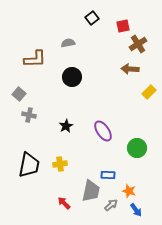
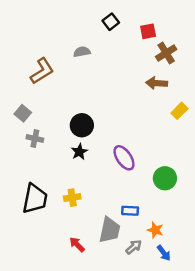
brown L-shape: (35, 59) -> (42, 71), turned -30
black circle: (72, 77) -> (82, 125), moved

